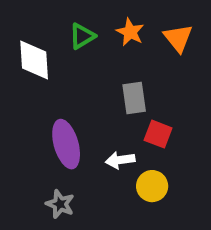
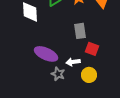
purple ellipse: (66, 144) -> (46, 54), turned -50
gray star: (60, 204) -> (58, 74), moved

